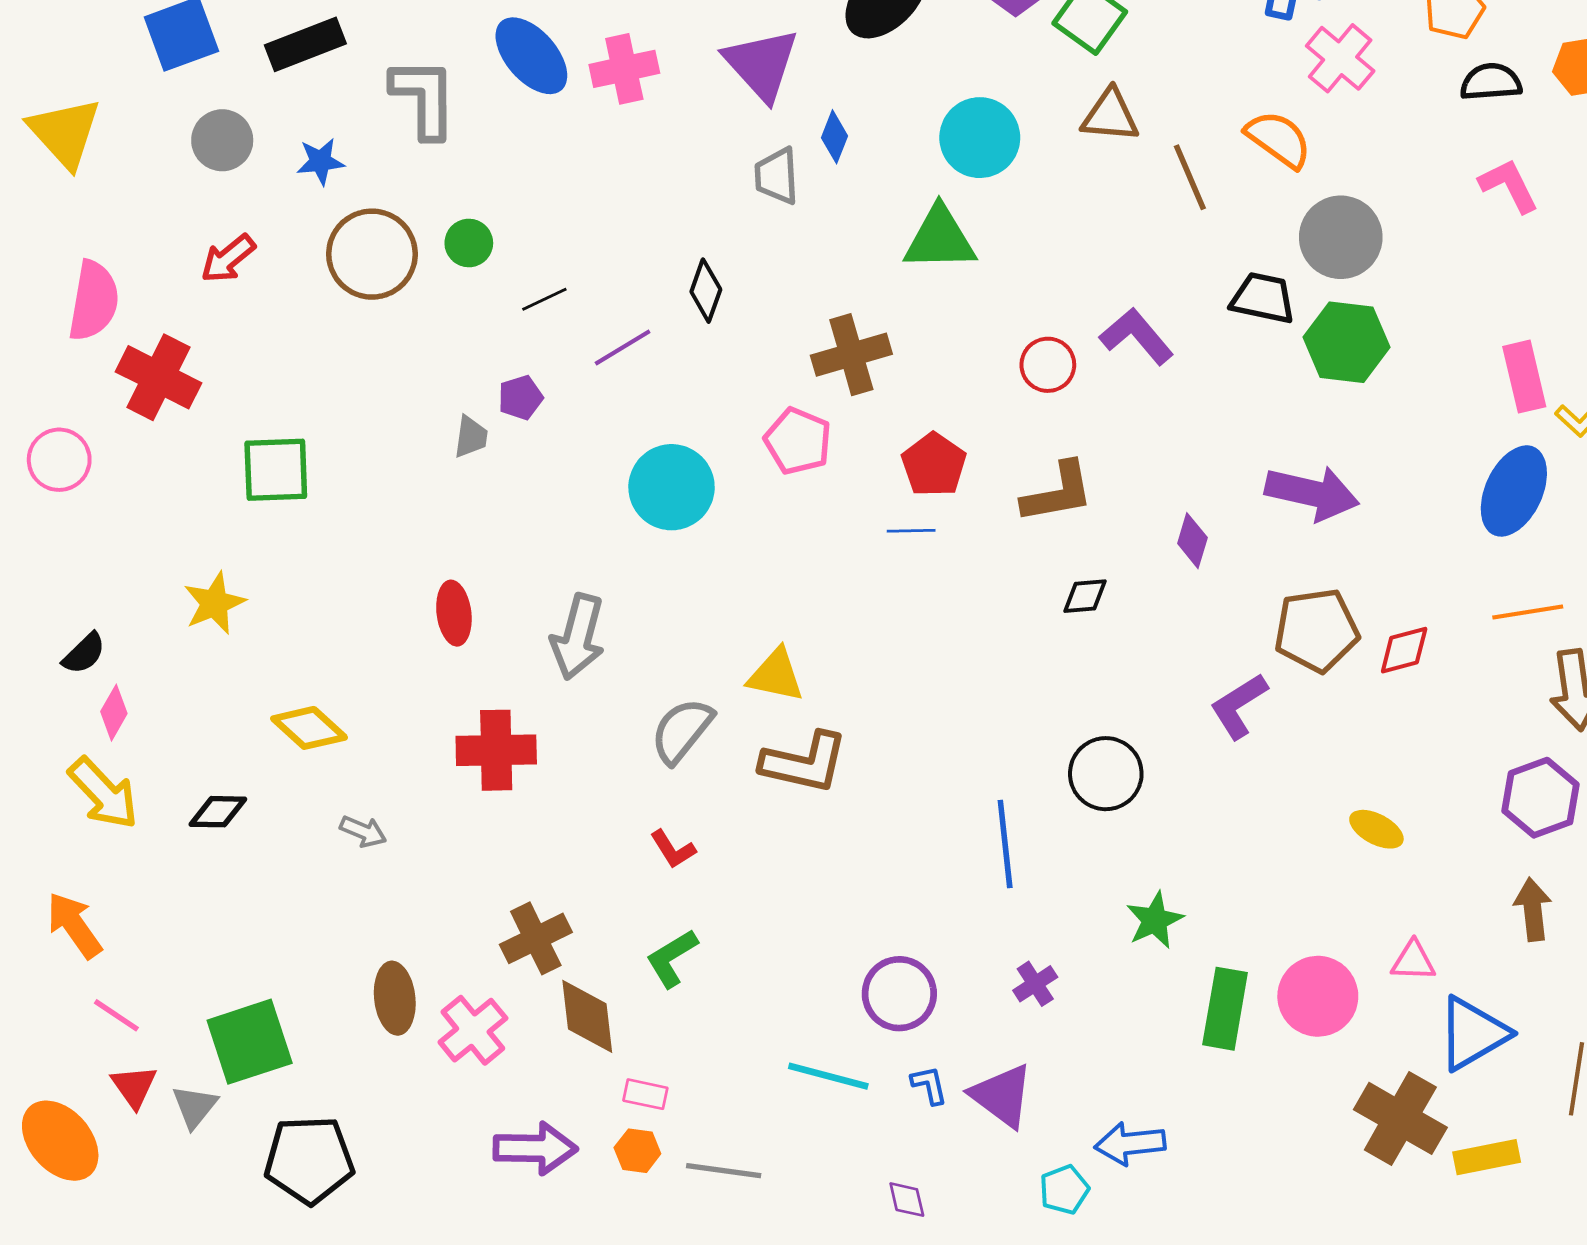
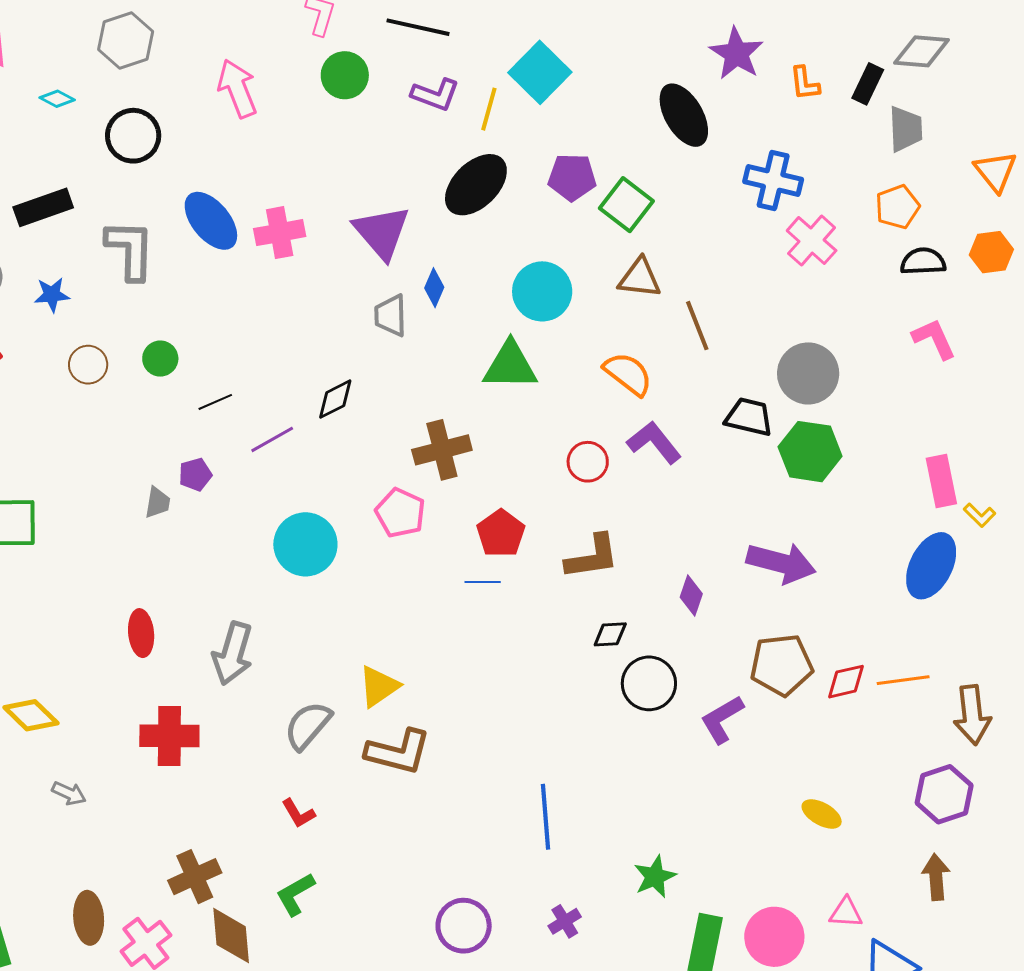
orange semicircle: (1279, 139) -> (628, 374), moved
brown circle: (372, 254) -> (88, 365), size x0.6
black diamond: (706, 291) -> (335, 399), turned 42
orange line: (1528, 612) -> (903, 680), moved
yellow triangle: (776, 675) -> (379, 686), turned -48
black circle: (1106, 774) -> (649, 683), moved

